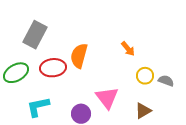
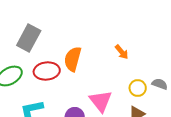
yellow circle: (145, 76) -> (138, 88), moved

